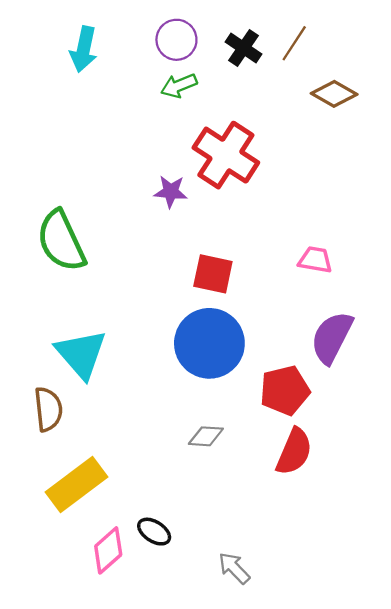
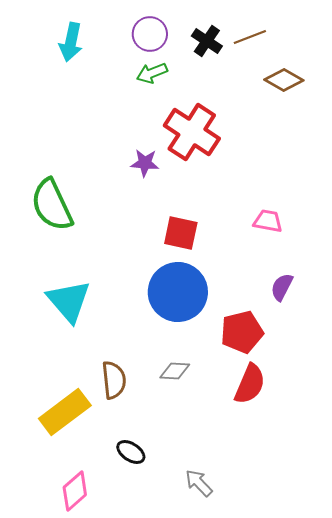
brown line: (294, 43) -> (250, 37), turned 36
purple semicircle: (332, 337) -> (282, 287), size x0.6
brown semicircle: (48, 409) -> (114, 380), moved
pink diamond: (108, 550) -> (75, 491), moved

